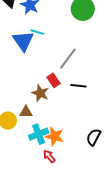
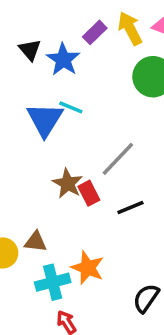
black line: (78, 86) -> (130, 207), turned -35
brown star: (40, 93) -> (68, 183), moved
orange star: (55, 136) -> (88, 268), moved

